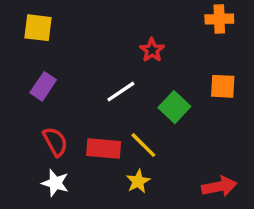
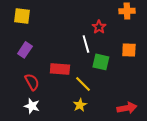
red star: (152, 50) -> (99, 27), moved
white line: (121, 92) -> (86, 44), moved, turned -72
green square: (174, 107) -> (101, 62), turned -30
red rectangle: (104, 148) -> (60, 69), moved

